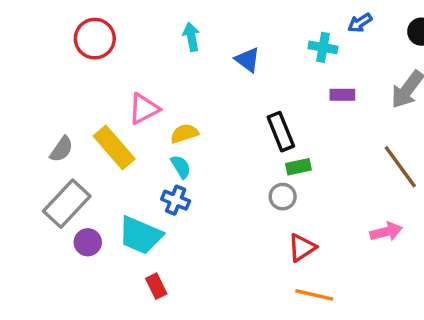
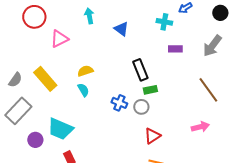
pink triangle: (144, 109) -> (59, 39), moved
blue cross: (176, 200) -> (119, 103), moved
purple circle: (88, 242) -> (35, 140), moved

